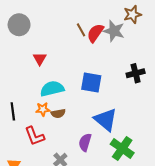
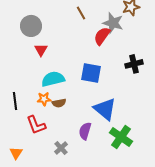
gray circle: (19, 25) -> (31, 26), moved
brown line: (81, 30) -> (81, 13), moved
red semicircle: (95, 33) -> (102, 36), moved

